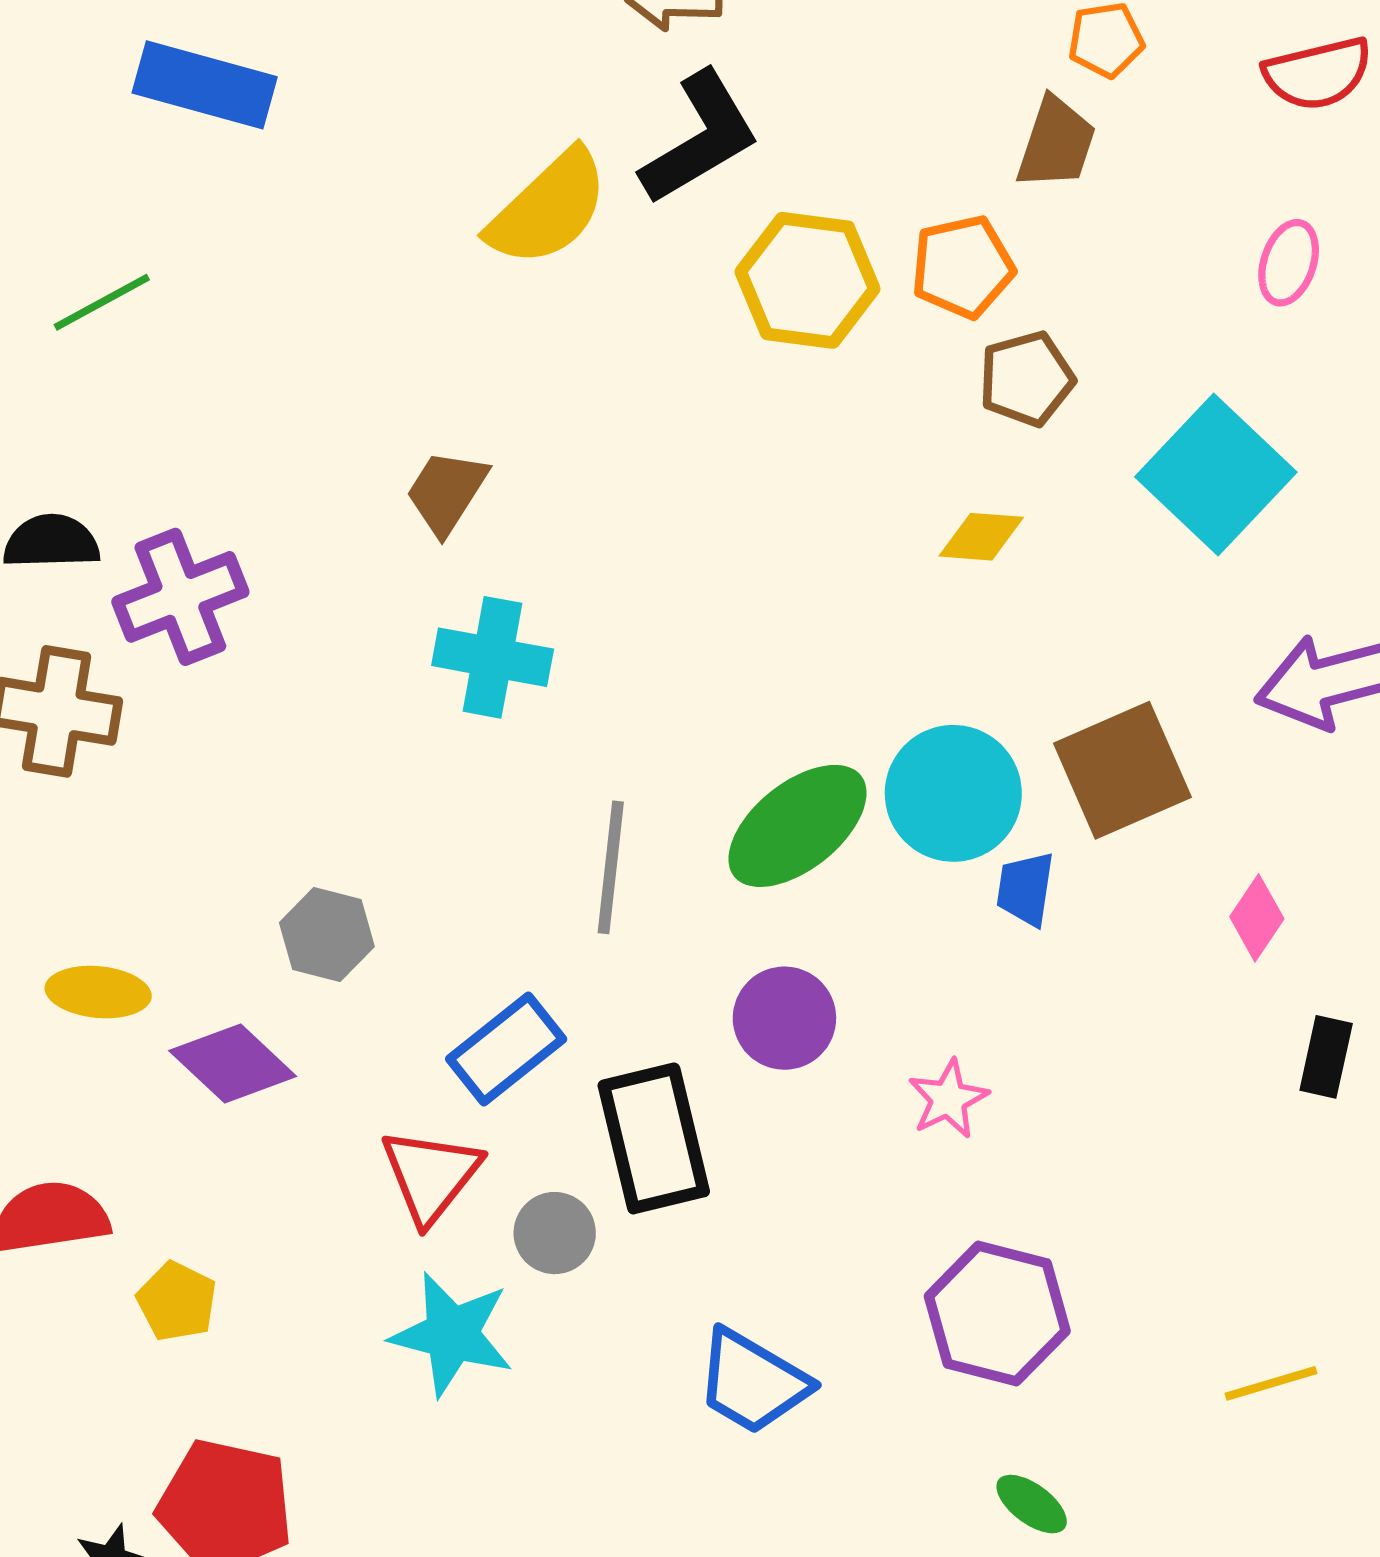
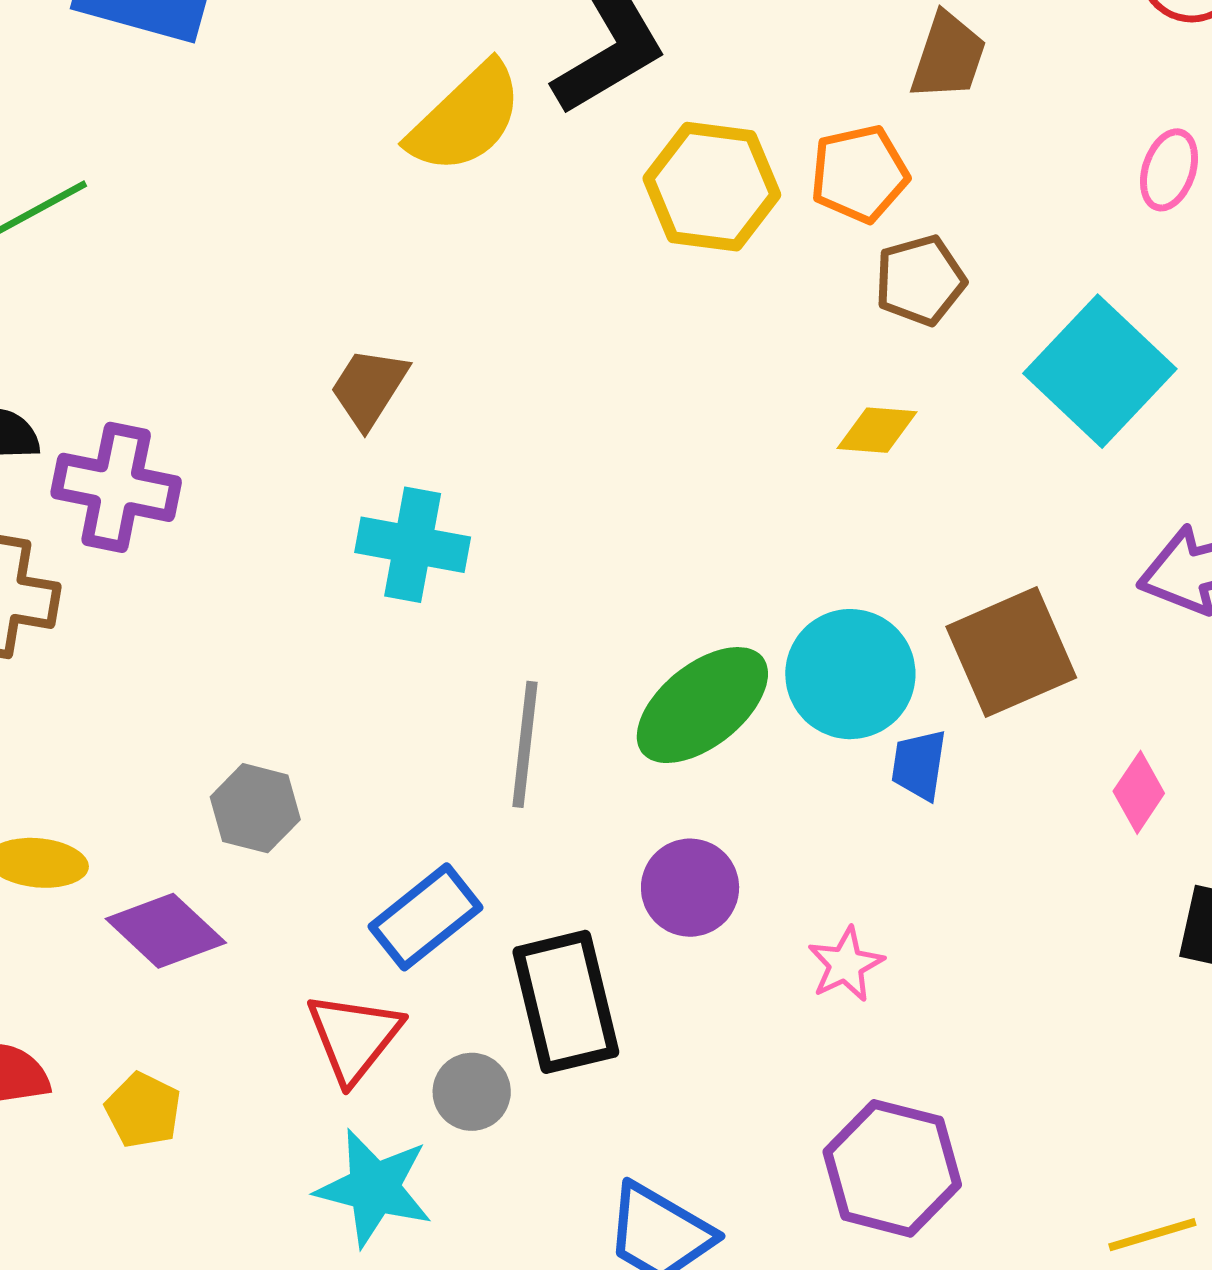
purple cross: (180, 597) -> (116, 487), turned 33
yellow pentagon: (177, 1301) -> (143, 1110), moved

